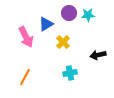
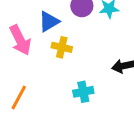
yellow cross: (63, 42) -> (62, 47), moved, turned -32

